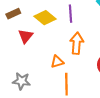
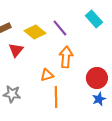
purple line: (71, 14) -> (60, 28), turned -36

